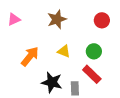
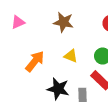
brown star: (57, 19) -> (63, 22), turned 30

